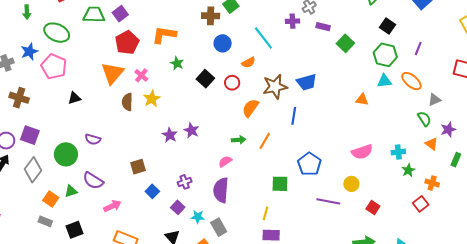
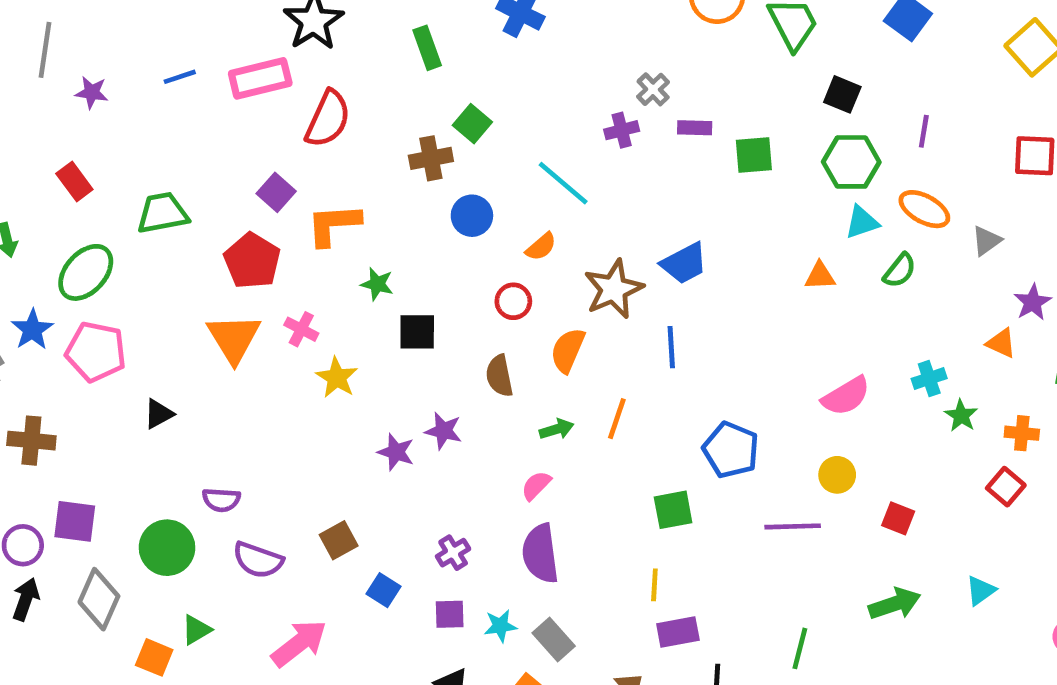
purple square: (120, 14) -> (276, 192), moved
green ellipse: (57, 33) -> (86, 272), turned -60
green square: (345, 43) -> (754, 155), turned -36
black square: (205, 79) -> (417, 332), moved, turned -30
brown semicircle: (127, 102) -> (499, 376), moved
green semicircle: (424, 119) -> (900, 270), moved, turned 84
purple semicircle: (93, 181) -> (258, 560), moved
pink arrow: (112, 206) -> (299, 643), size x1.4
purple square: (178, 207) -> (450, 614), turned -32

